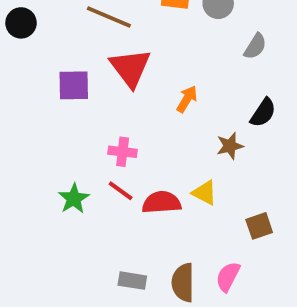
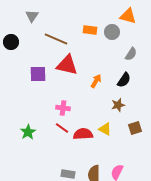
red triangle: (130, 68) -> (67, 65), turned -40
black semicircle: (263, 113) -> (124, 80), moved
green star: (74, 199) -> (28, 132), moved
brown square: (259, 226) -> (135, 128), moved

